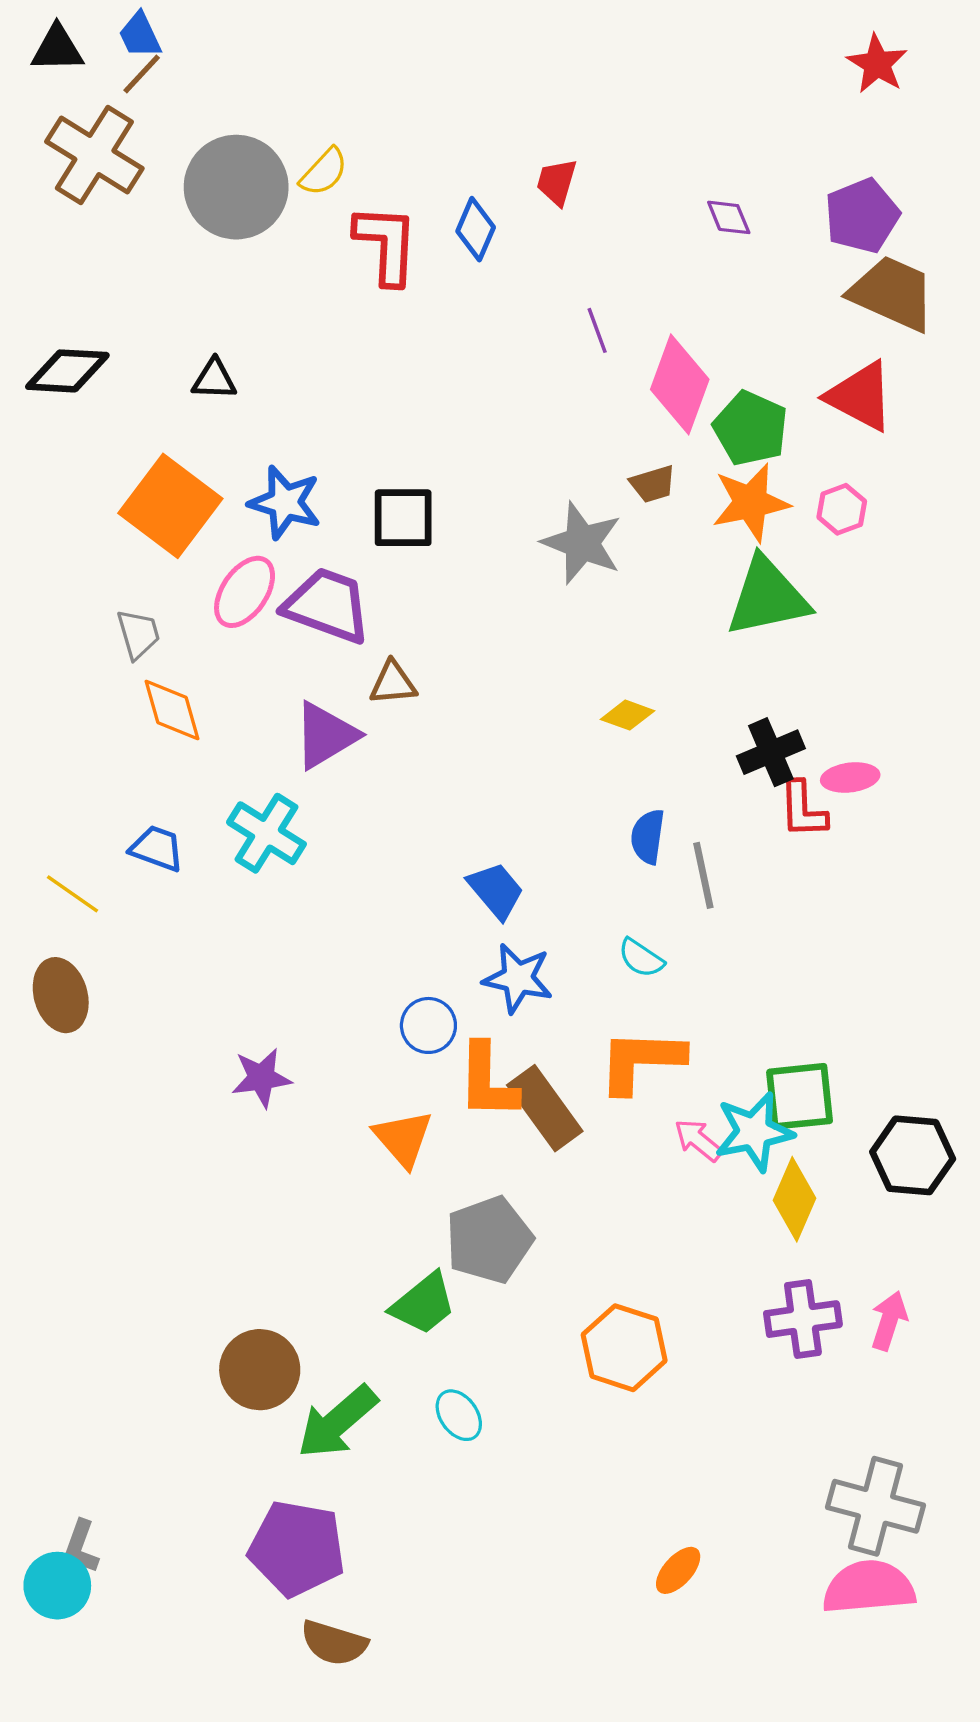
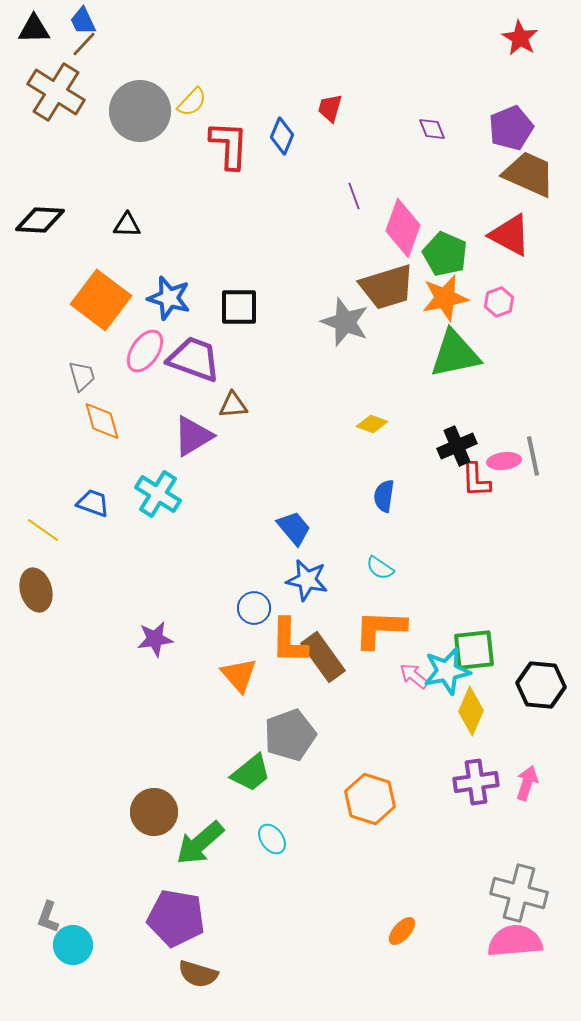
brown trapezoid: (653, 484) -> (387, 287), size x2.0
gray line: (703, 875) -> (533, 456), moved
cyan circle: (57, 1586) -> (73, 945), moved

